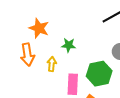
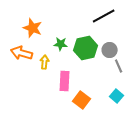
orange arrow: (27, 55) -> (22, 53), turned 115
green hexagon: (99, 74) -> (86, 48), moved

